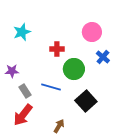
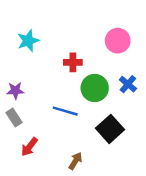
blue cross: (103, 57) -> (128, 84), moved
gray rectangle: (25, 91) -> (14, 117), moved
red arrow: (23, 115) -> (29, 147), size x0.7

